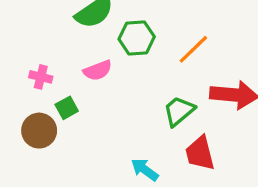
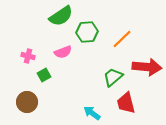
brown circle: (39, 131) -> (27, 102), moved

